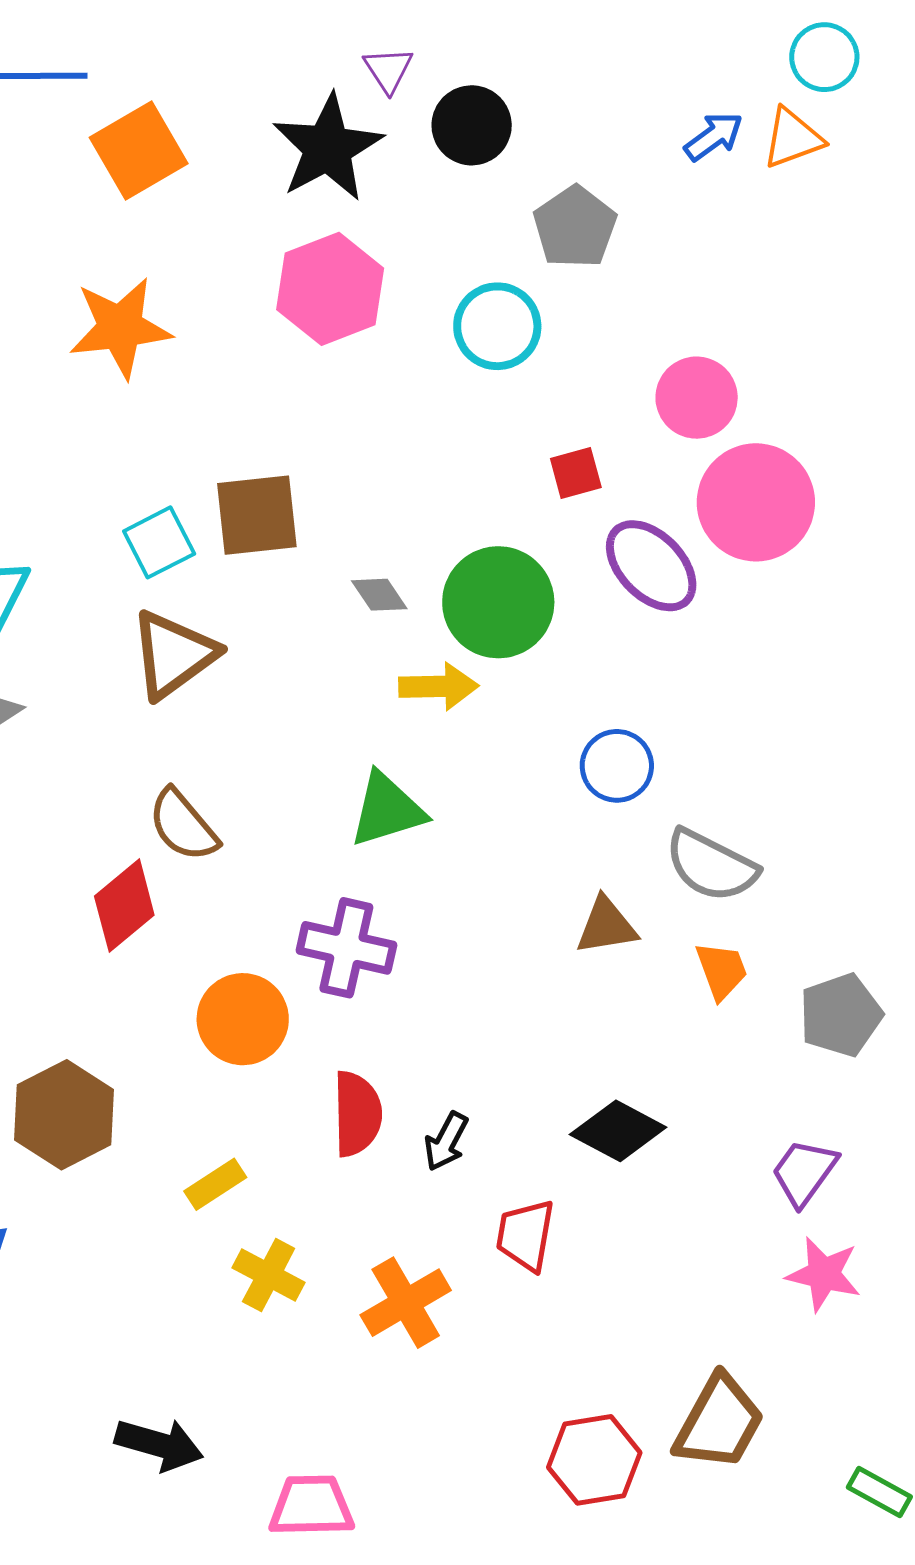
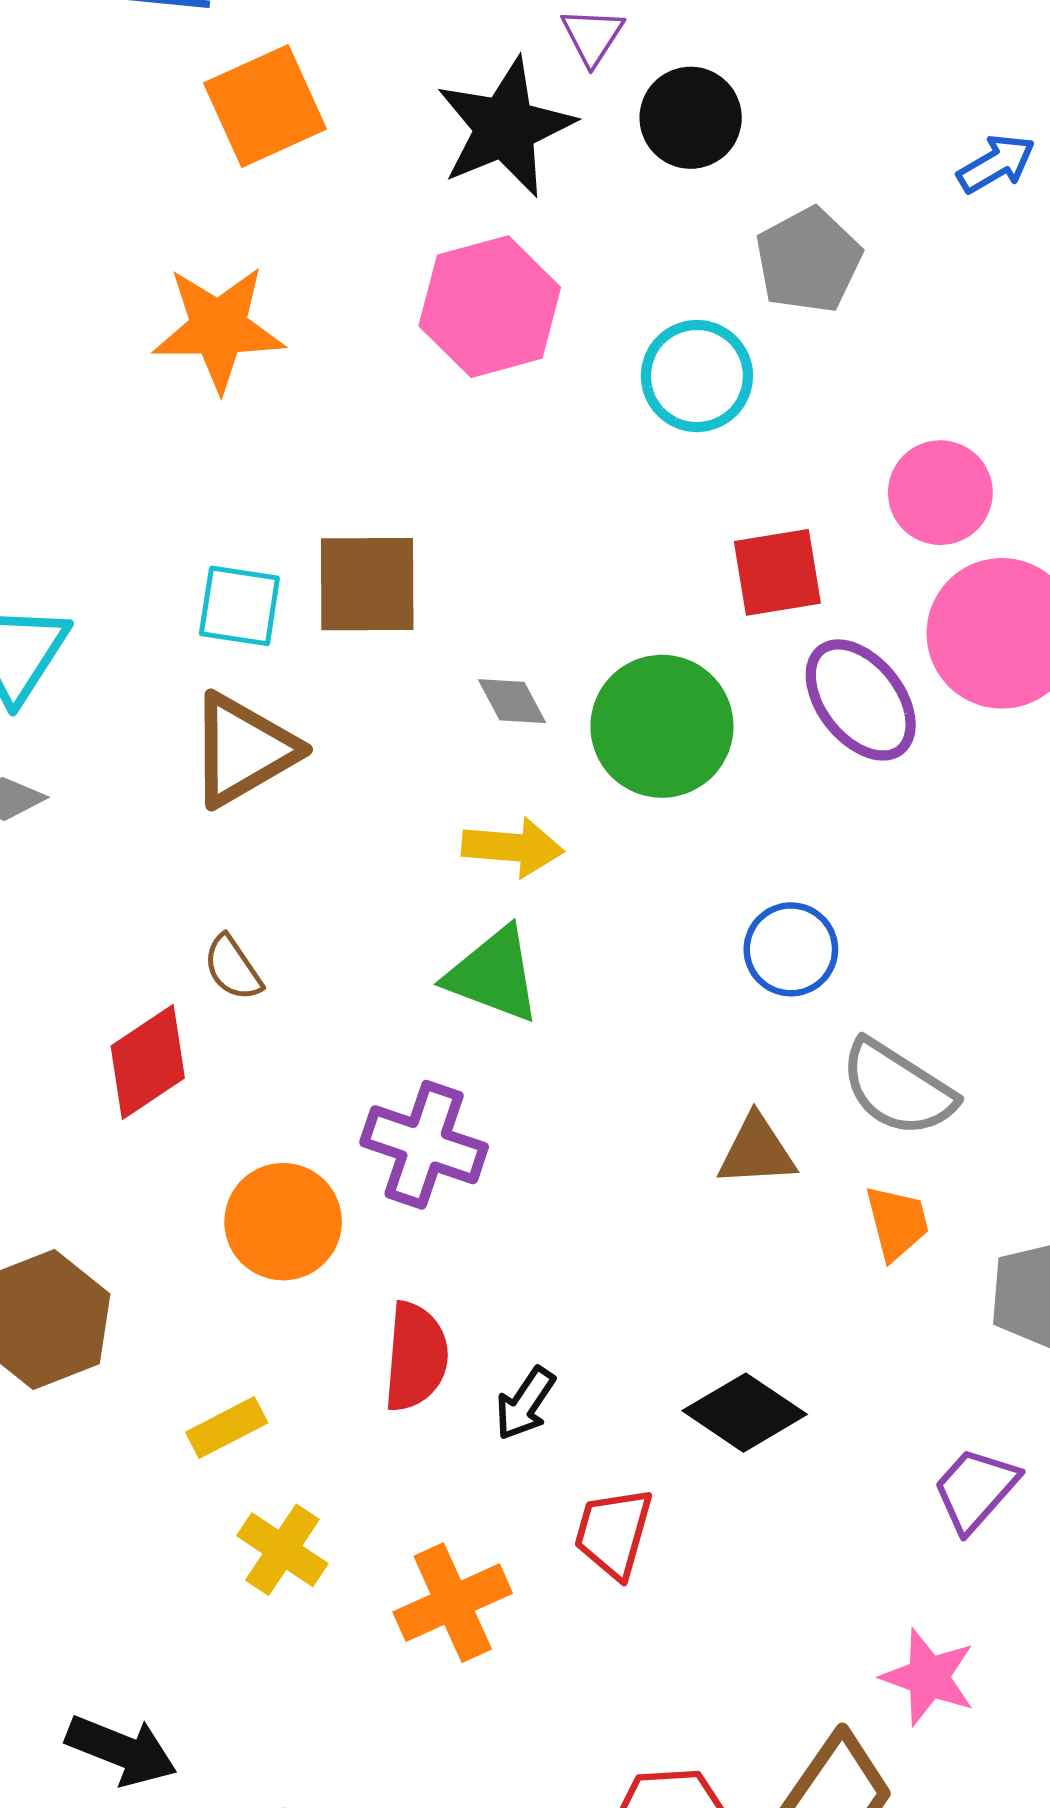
red square: (576, 473) -> (777, 572), size x1.4
cyan square: (159, 542) -> (239, 606), turned 30
yellow arrow: (439, 686) -> (513, 847), moved
green triangle: (387, 810) -> (494, 975), turned 32
brown semicircle: (183, 825) -> (233, 968), size x0.7
pink star: (824, 1274) -> (928, 1677), moved

